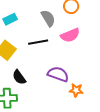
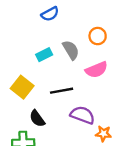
cyan rectangle: (10, 19) -> (44, 55), moved
black line: (38, 42) -> (62, 91), moved

